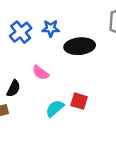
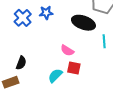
black ellipse: (80, 46) -> (83, 23), moved, turned 30
pink semicircle: (41, 73) -> (67, 50), moved

